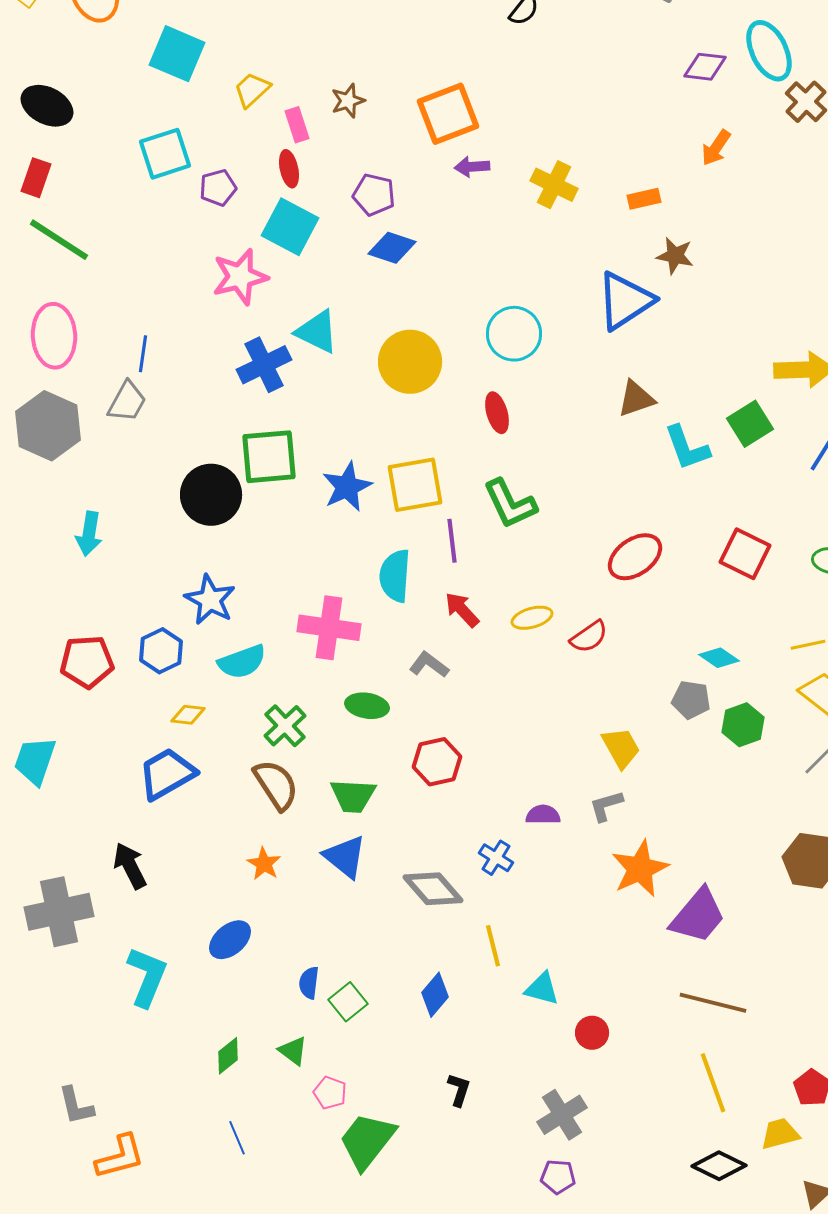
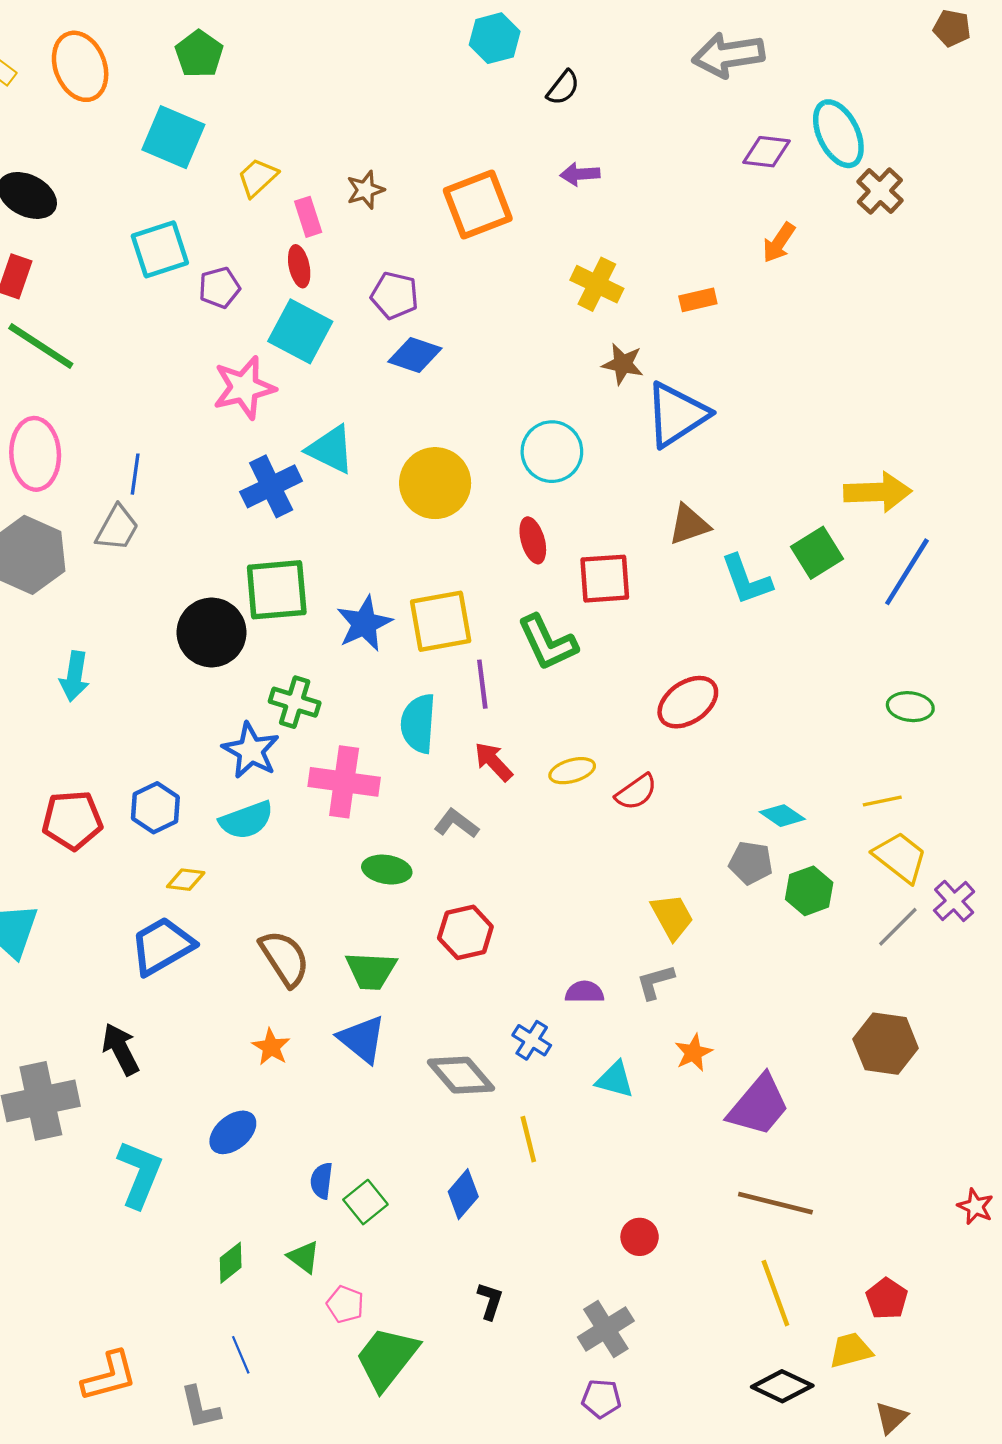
purple arrow: (472, 167) -> (580, 174), moved
brown star: (675, 256) -> (623, 364), moved
red square: (745, 554) -> (605, 579), moved, turned -30
blue star: (210, 600) -> (251, 750), moved
green cross: (285, 726) -> (295, 702), moved, turned -30
orange star: (640, 869) -> (693, 1053), size x0.6
cyan triangle: (542, 989) -> (615, 1080), moved
gray L-shape: (76, 1106) -> (200, 1408), moved

